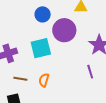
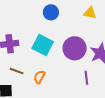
purple circle: (64, 30) -> (75, 48), moved
cyan square: (41, 48) -> (43, 45), turned 30

